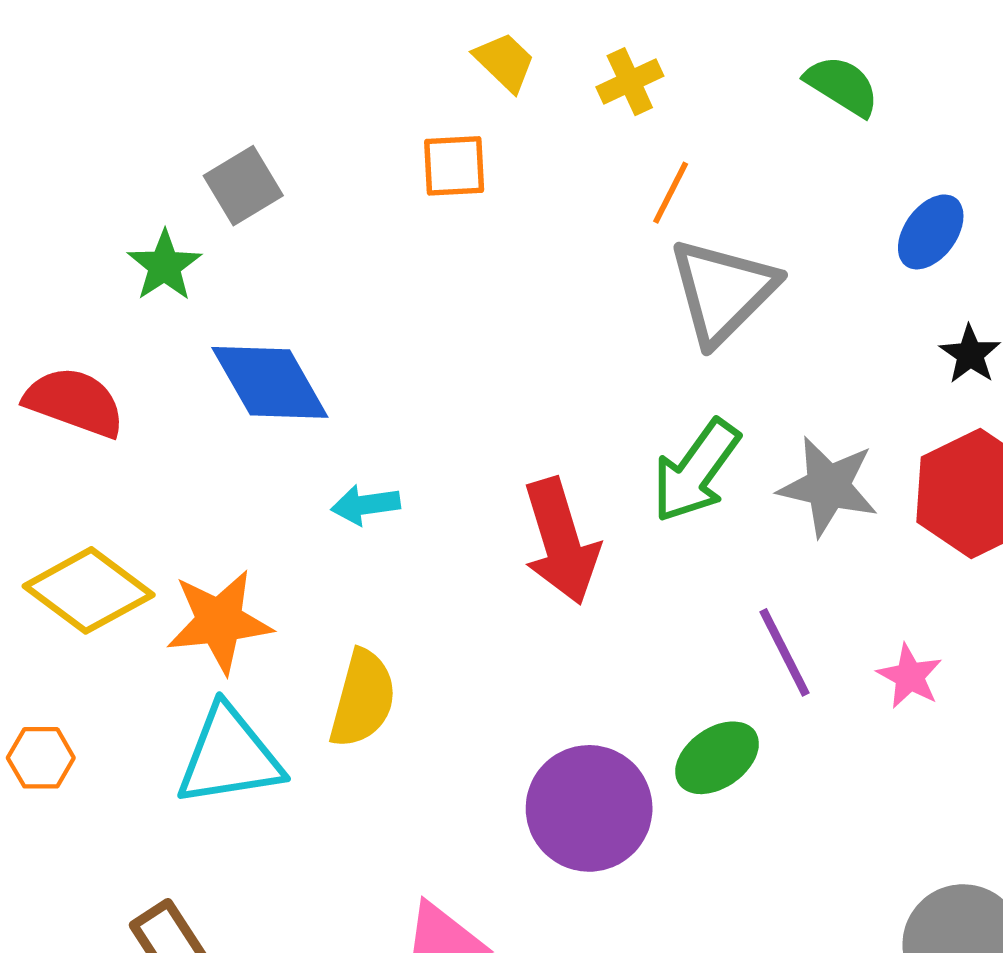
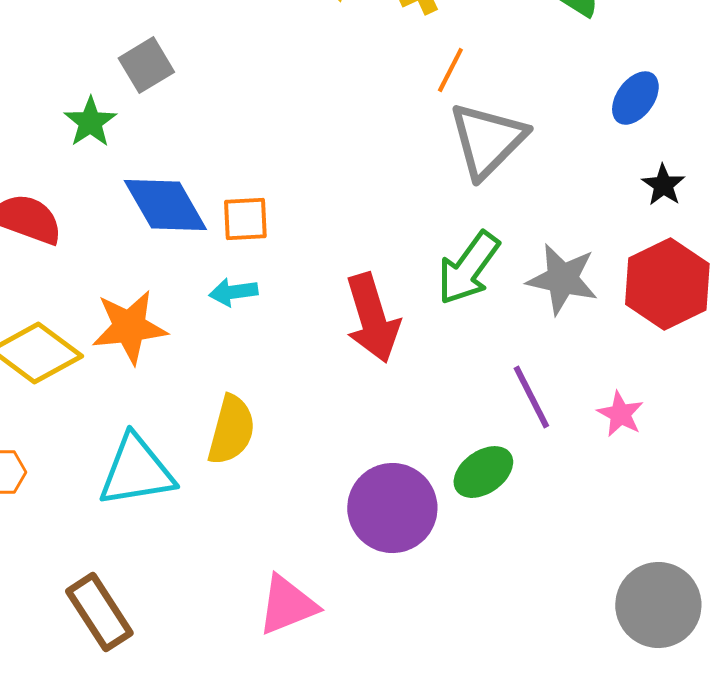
orange square: (454, 166) -> (245, 219), moved
orange star: (219, 621) -> (129, 327), moved

